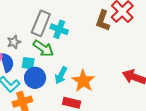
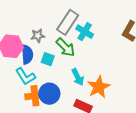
cyan arrow: (61, 75) -> (78, 77), turned -66
blue circle: (35, 78) -> (49, 94), moved

